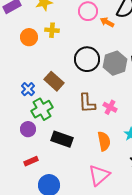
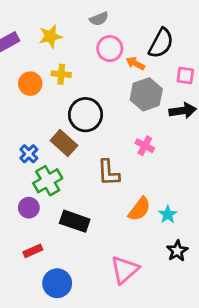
black circle: (87, 59) -> (85, 115), moved
gray hexagon: (115, 63) -> (146, 94), moved
pink cross: (110, 107) -> (145, 146), moved
orange semicircle: (104, 141) -> (139, 209), moved, turned 48

